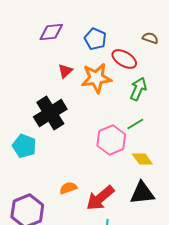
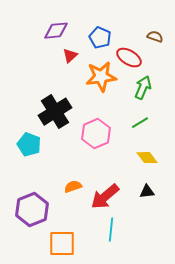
red triangle: (65, 71) -> (70, 56), moved
pink hexagon: (111, 140) -> (96, 134), moved
black triangle: (142, 193) -> (147, 192), size x0.6

